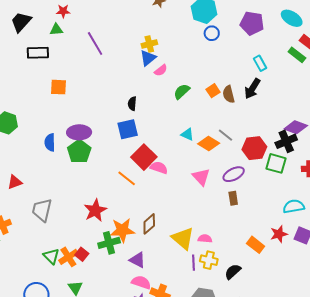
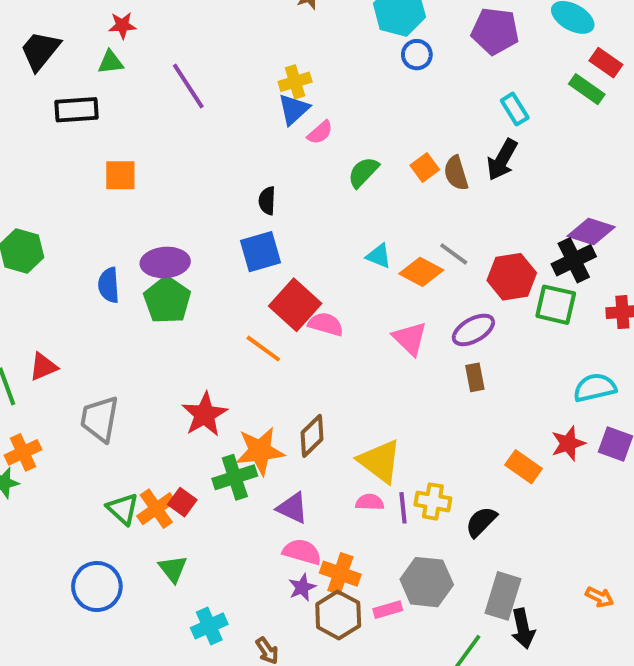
pink semicircle: (205, 239) -> (370, 502), moved

